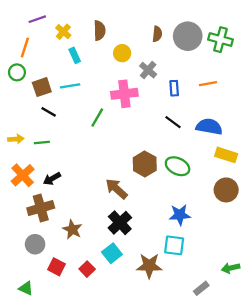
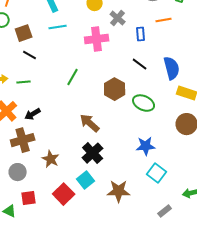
orange line: (208, 84) -> (164, 20), moved
cyan line: (70, 86) -> (58, 27), moved
green line: (97, 118) -> (73, 77), moved
blue semicircle: (209, 127) -> (172, 68), turned 65
brown hexagon: (145, 164) -> (115, 89), moved
cyan square: (174, 245) -> (157, 173), moved, turned 30
red square: (57, 267) -> (29, 198), moved, turned -35
red square: (87, 269) -> (64, 194), size x1.5

